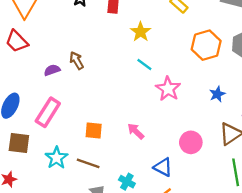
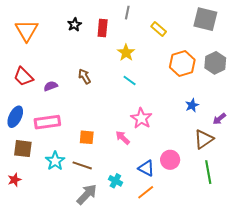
red trapezoid: (17, 41) -> (23, 77), moved
brown arrow: (77, 61) -> (84, 76), moved
pink star: (168, 89) -> (141, 118), moved
pink rectangle: (48, 112) -> (47, 122), turned 50
pink circle: (191, 142) -> (170, 160), moved

